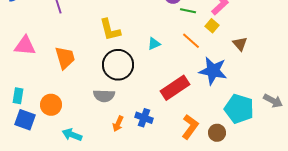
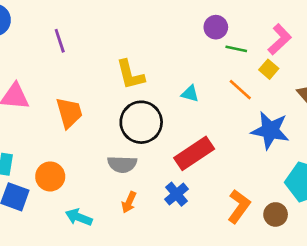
cyan triangle: (154, 44) -> (190, 94), turned 40
red rectangle: (175, 88) -> (194, 153), moved
blue cross: (144, 118) -> (176, 194), turned 30
orange arrow: (118, 124) -> (129, 202), moved

